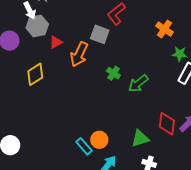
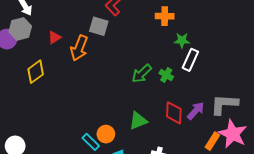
gray hexagon: (37, 26) -> (20, 29), moved
orange cross: (164, 29) -> (165, 16), turned -30
green cross: (113, 73) -> (166, 75), moved
green triangle: (140, 138) -> (138, 121), moved

